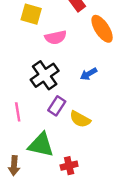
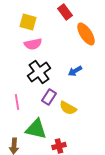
pink semicircle: (56, 37) -> (33, 44), moved

